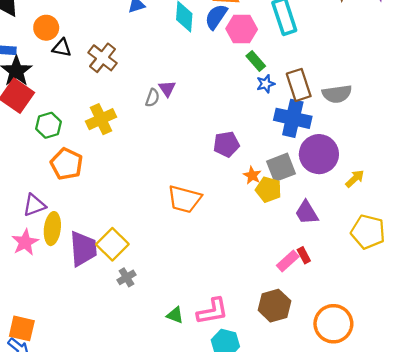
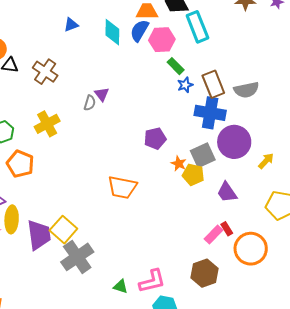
gray cross: (126, 277) -> (77, 257), size x2.0
orange circle: (333, 324) -> (251, 249), moved

